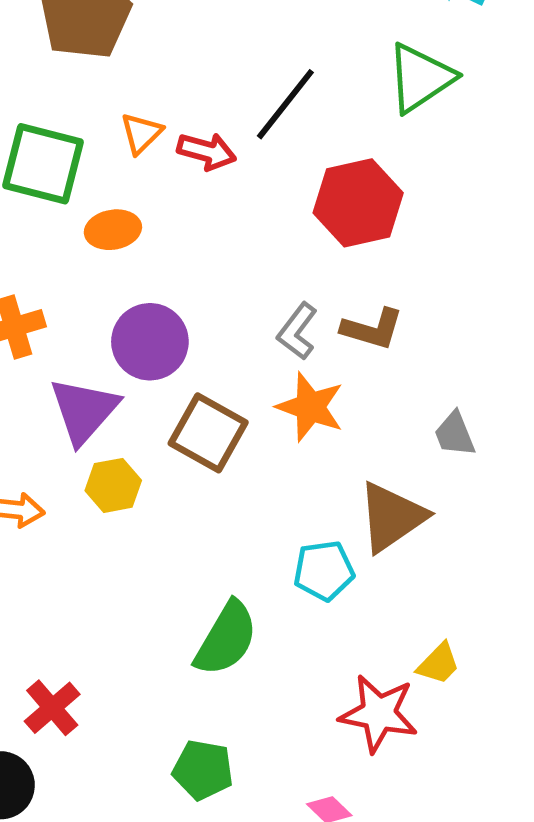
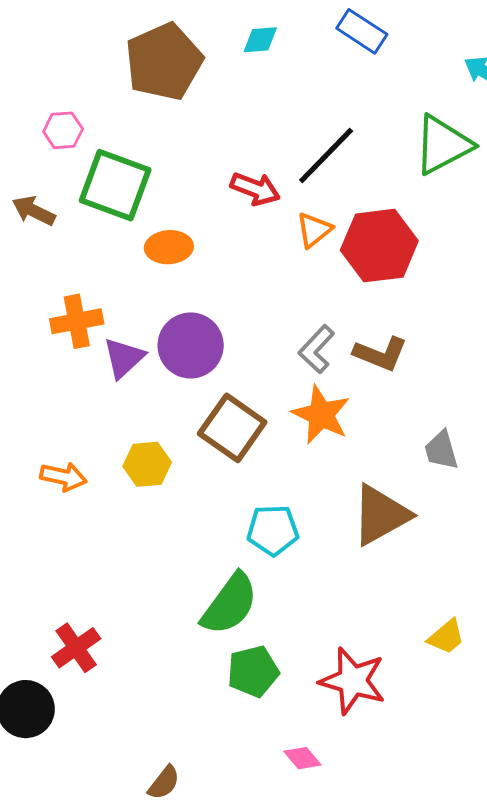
orange triangle: (141, 133) -> (314, 230), moved
purple triangle: (84, 411) -> (124, 358), moved, size x0.7
cyan pentagon: (324, 571) -> (273, 530), moved
yellow trapezoid: (439, 664) -> (446, 637), moved
green pentagon: (203, 770) -> (253, 671), moved, turned -30

